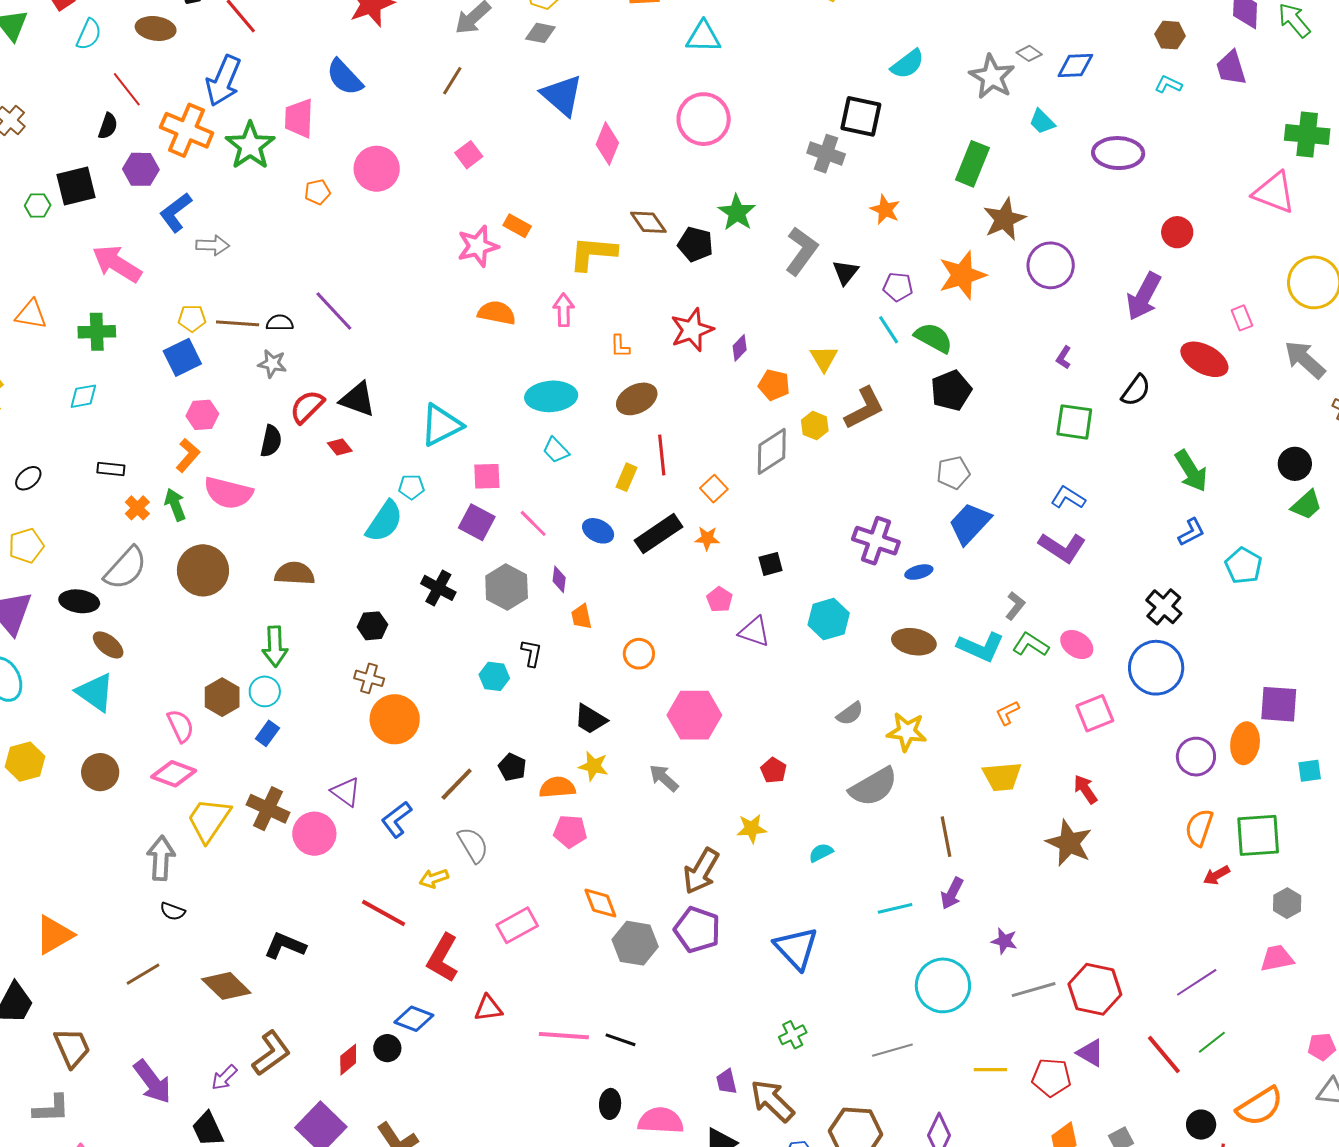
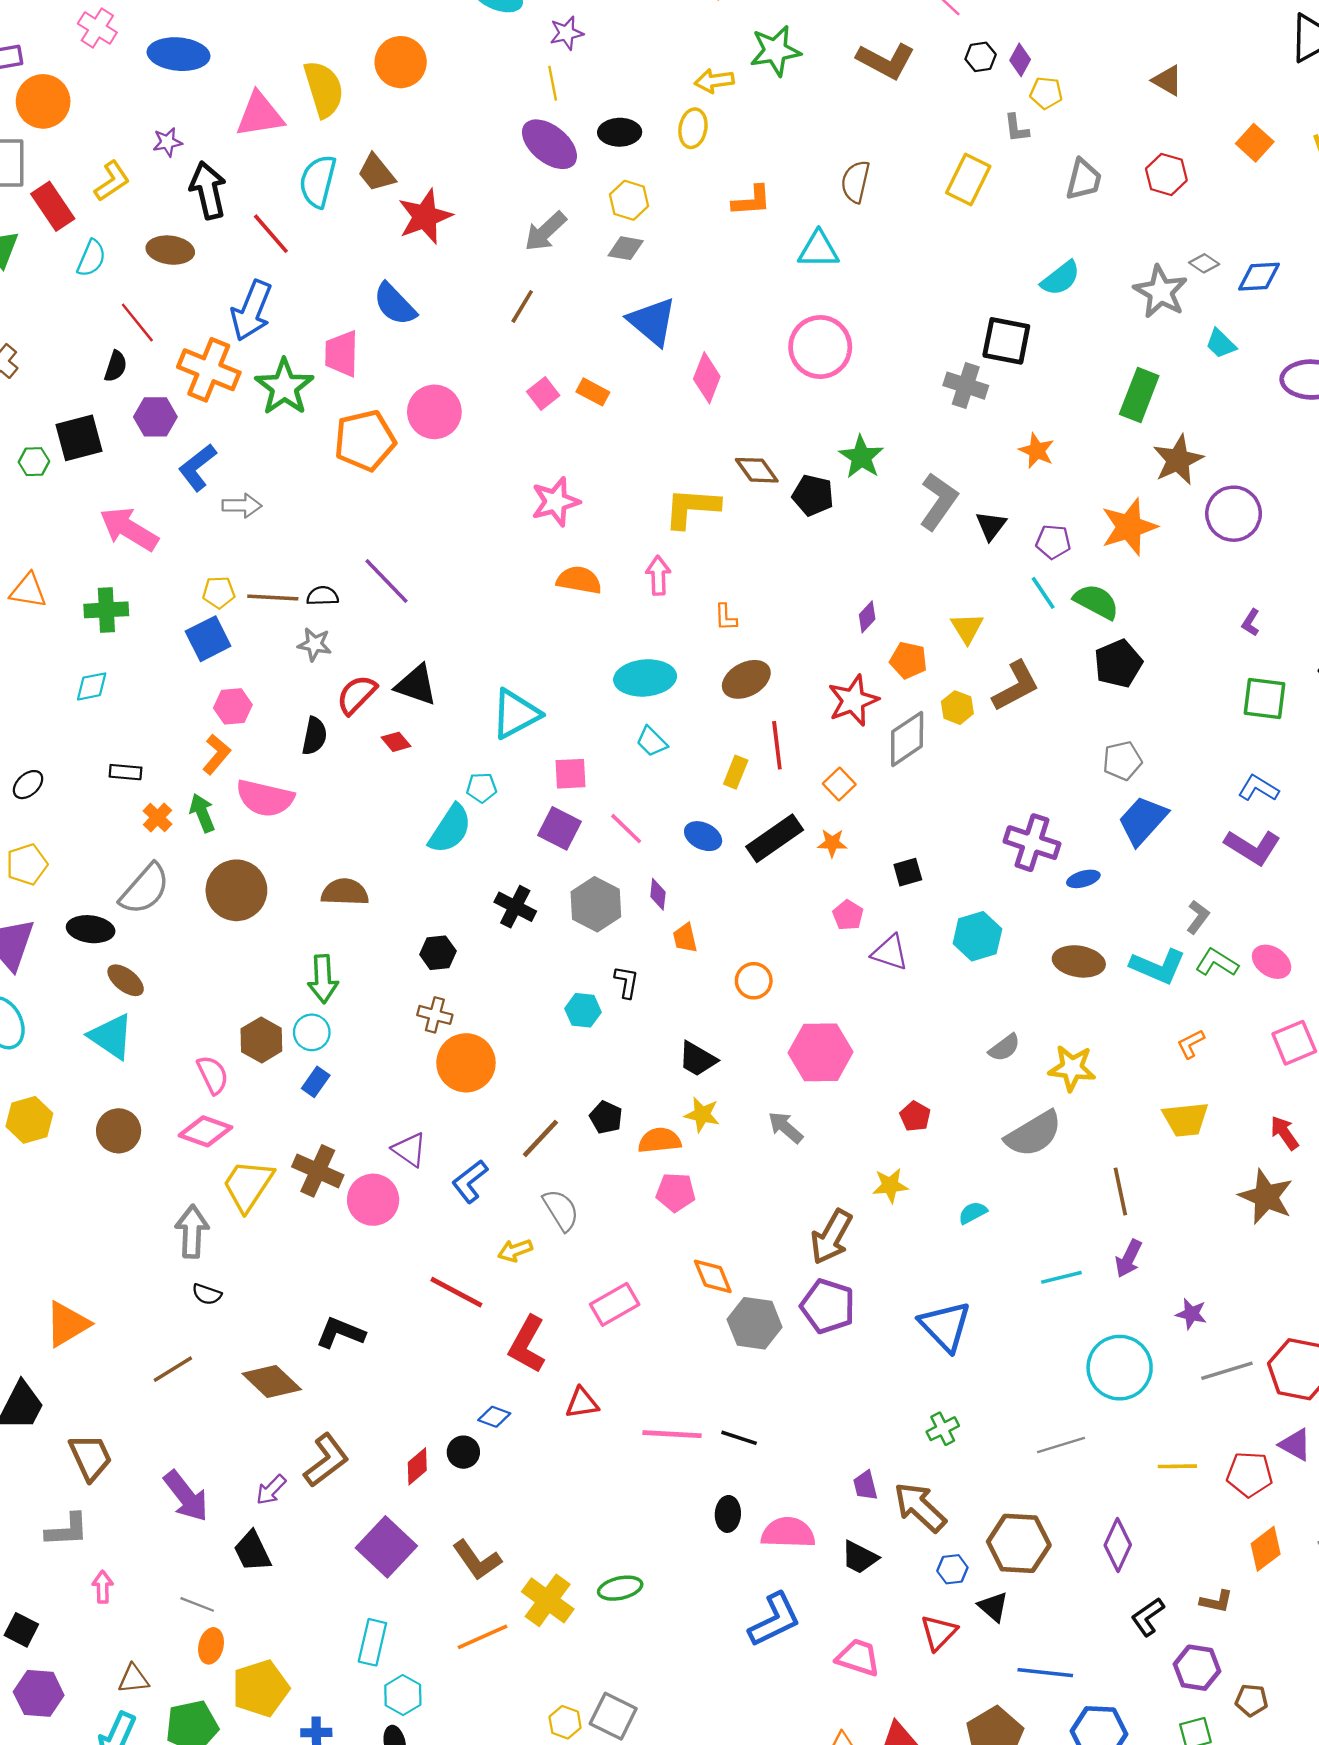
orange pentagon: (317, 192) -> (365, 440), size x2.0
orange rectangle: (517, 226) -> (593, 392), moved
red star: (692, 330) -> (853, 700), moved
blue diamond: (414, 1019) -> (494, 1417), size x0.7

